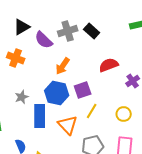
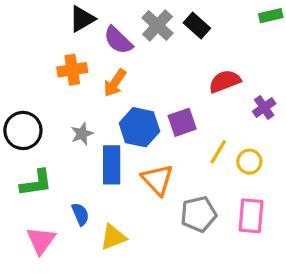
gray cross: (68, 31) -> (157, 25), turned -30
orange cross: (16, 58) -> (72, 70), turned -30
orange arrow: (63, 66) -> (115, 83), moved
yellow line: (92, 111) -> (218, 152), moved

